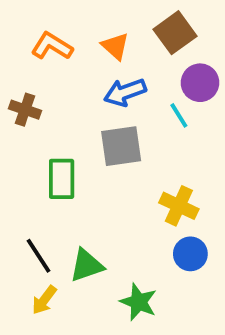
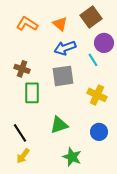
brown cross: (25, 110) -> (22, 69), moved
yellow cross: (179, 206) -> (97, 95), moved
green triangle: (87, 265) -> (59, 125), moved

